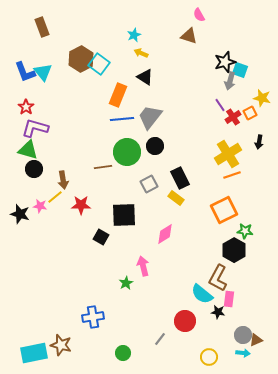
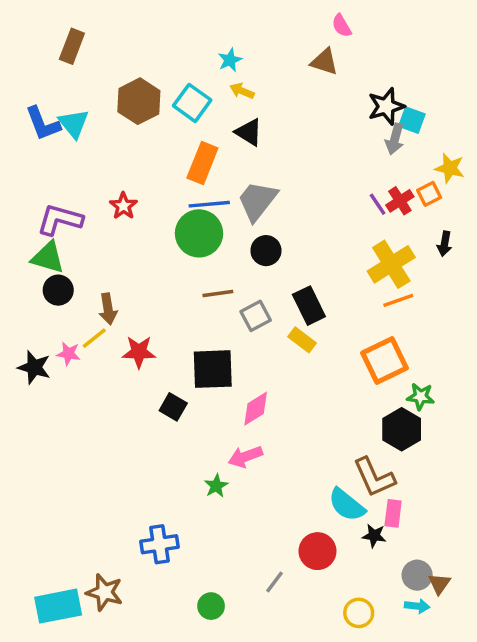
brown rectangle: (42, 27) -> (72, 46), turned 42
cyan square: (99, 64) -> (192, 103), moved
purple line: (220, 105) -> (378, 204), moved
red star: (26, 107) -> (123, 206), moved
green circle: (127, 152) -> (199, 233), moved
brown line: (103, 167) -> (218, 294), moved
pink diamond: (165, 234) -> (256, 409), moved
pink arrow: (143, 266) -> (245, 457), turned -96
brown L-shape: (218, 278) -> (374, 477), turned -52
brown triangle: (256, 340) -> (439, 584), turned -32

